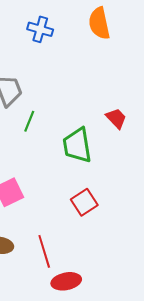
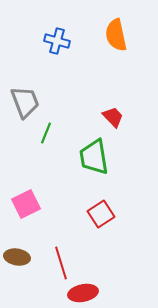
red trapezoid: (116, 118) -> (113, 117), moved

